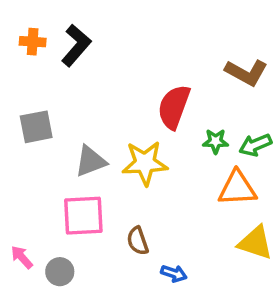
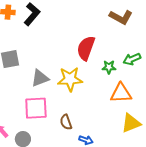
brown L-shape: (246, 72) -> (121, 17), moved
green arrow: (255, 145) -> (132, 59), moved
yellow triangle: (255, 243) -> (131, 123), turned -40

